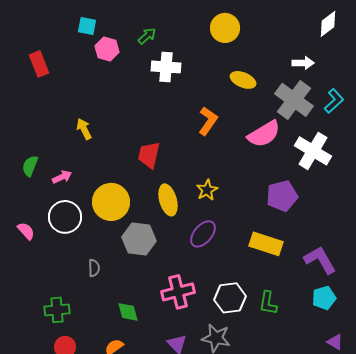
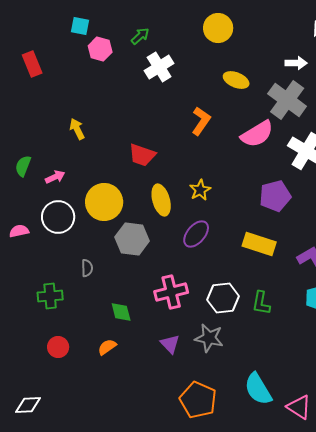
white cross: (166, 67) -> (159, 67), turned -36
red trapezoid: (149, 155) -> (142, 155), turned -84
pink semicircle: (26, 231) -> (19, 231), turned -60
green cross: (57, 310) -> (50, 296), moved

